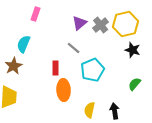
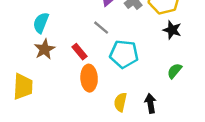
brown star: (14, 66) -> (45, 49), moved
red rectangle: (56, 68) -> (79, 52), turned -40
cyan pentagon: (93, 70) -> (124, 54), turned 30

